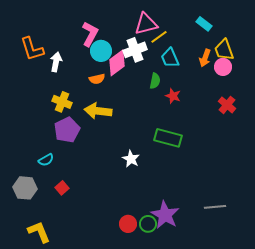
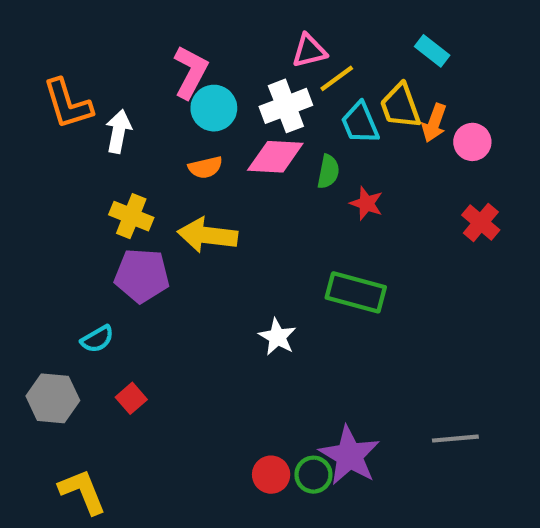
pink triangle: (146, 24) -> (309, 51), size x0.7
yellow trapezoid: (224, 50) -> (400, 106), moved
pink diamond: (117, 63) -> (275, 157), moved, turned 40
purple pentagon: (67, 130) -> (142, 275), turned 30

